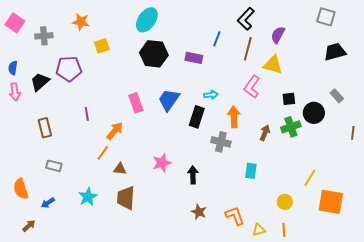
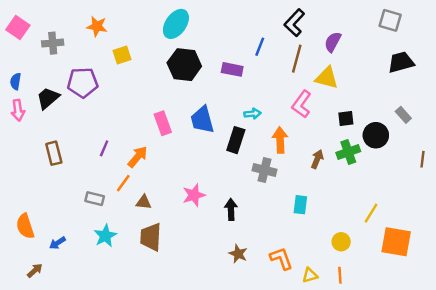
blue trapezoid: (169, 100) -> (202, 120), turned -50
purple line: (87, 114) -> (104, 148), moved, turned 32
gray rectangle: (54, 166) -> (95, 199), moved

